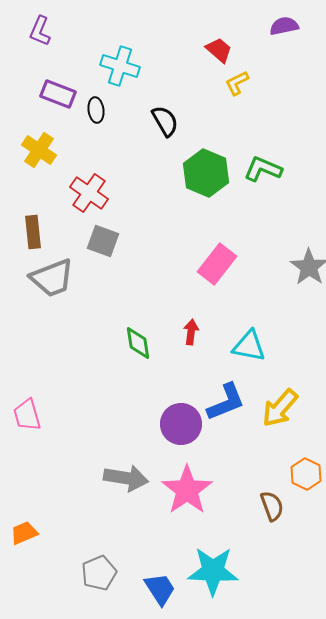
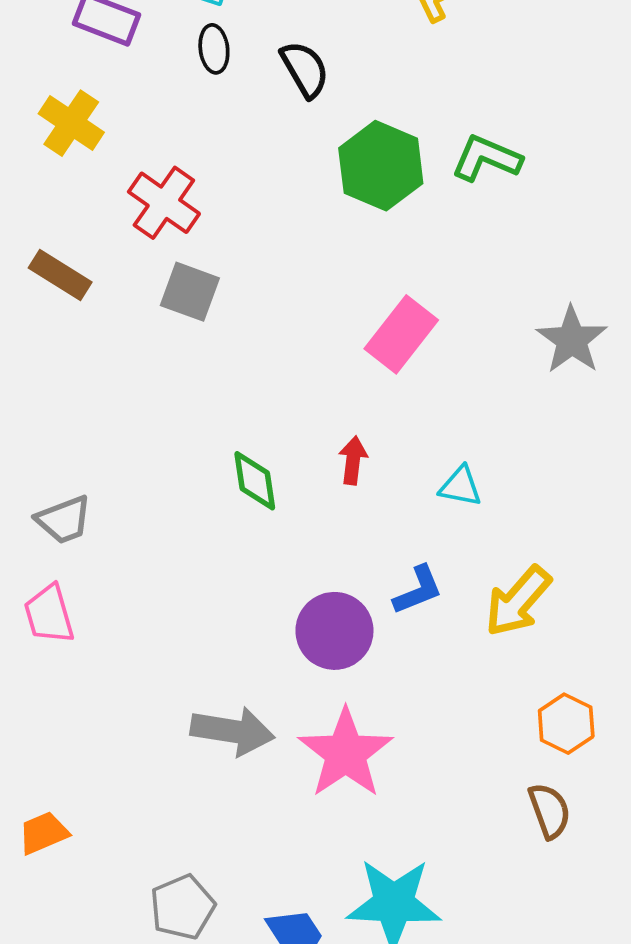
black ellipse: (96, 110) -> (214, 49), moved
brown rectangle: (33, 232) -> (60, 275), turned -52
gray trapezoid: (52, 278) -> (64, 520), moved, size x0.7
cyan triangle: (249, 346) -> (461, 486), size x0.7
blue L-shape: (226, 402) -> (418, 590), size x0.7
brown semicircle: (272, 506) -> (549, 811), moved

